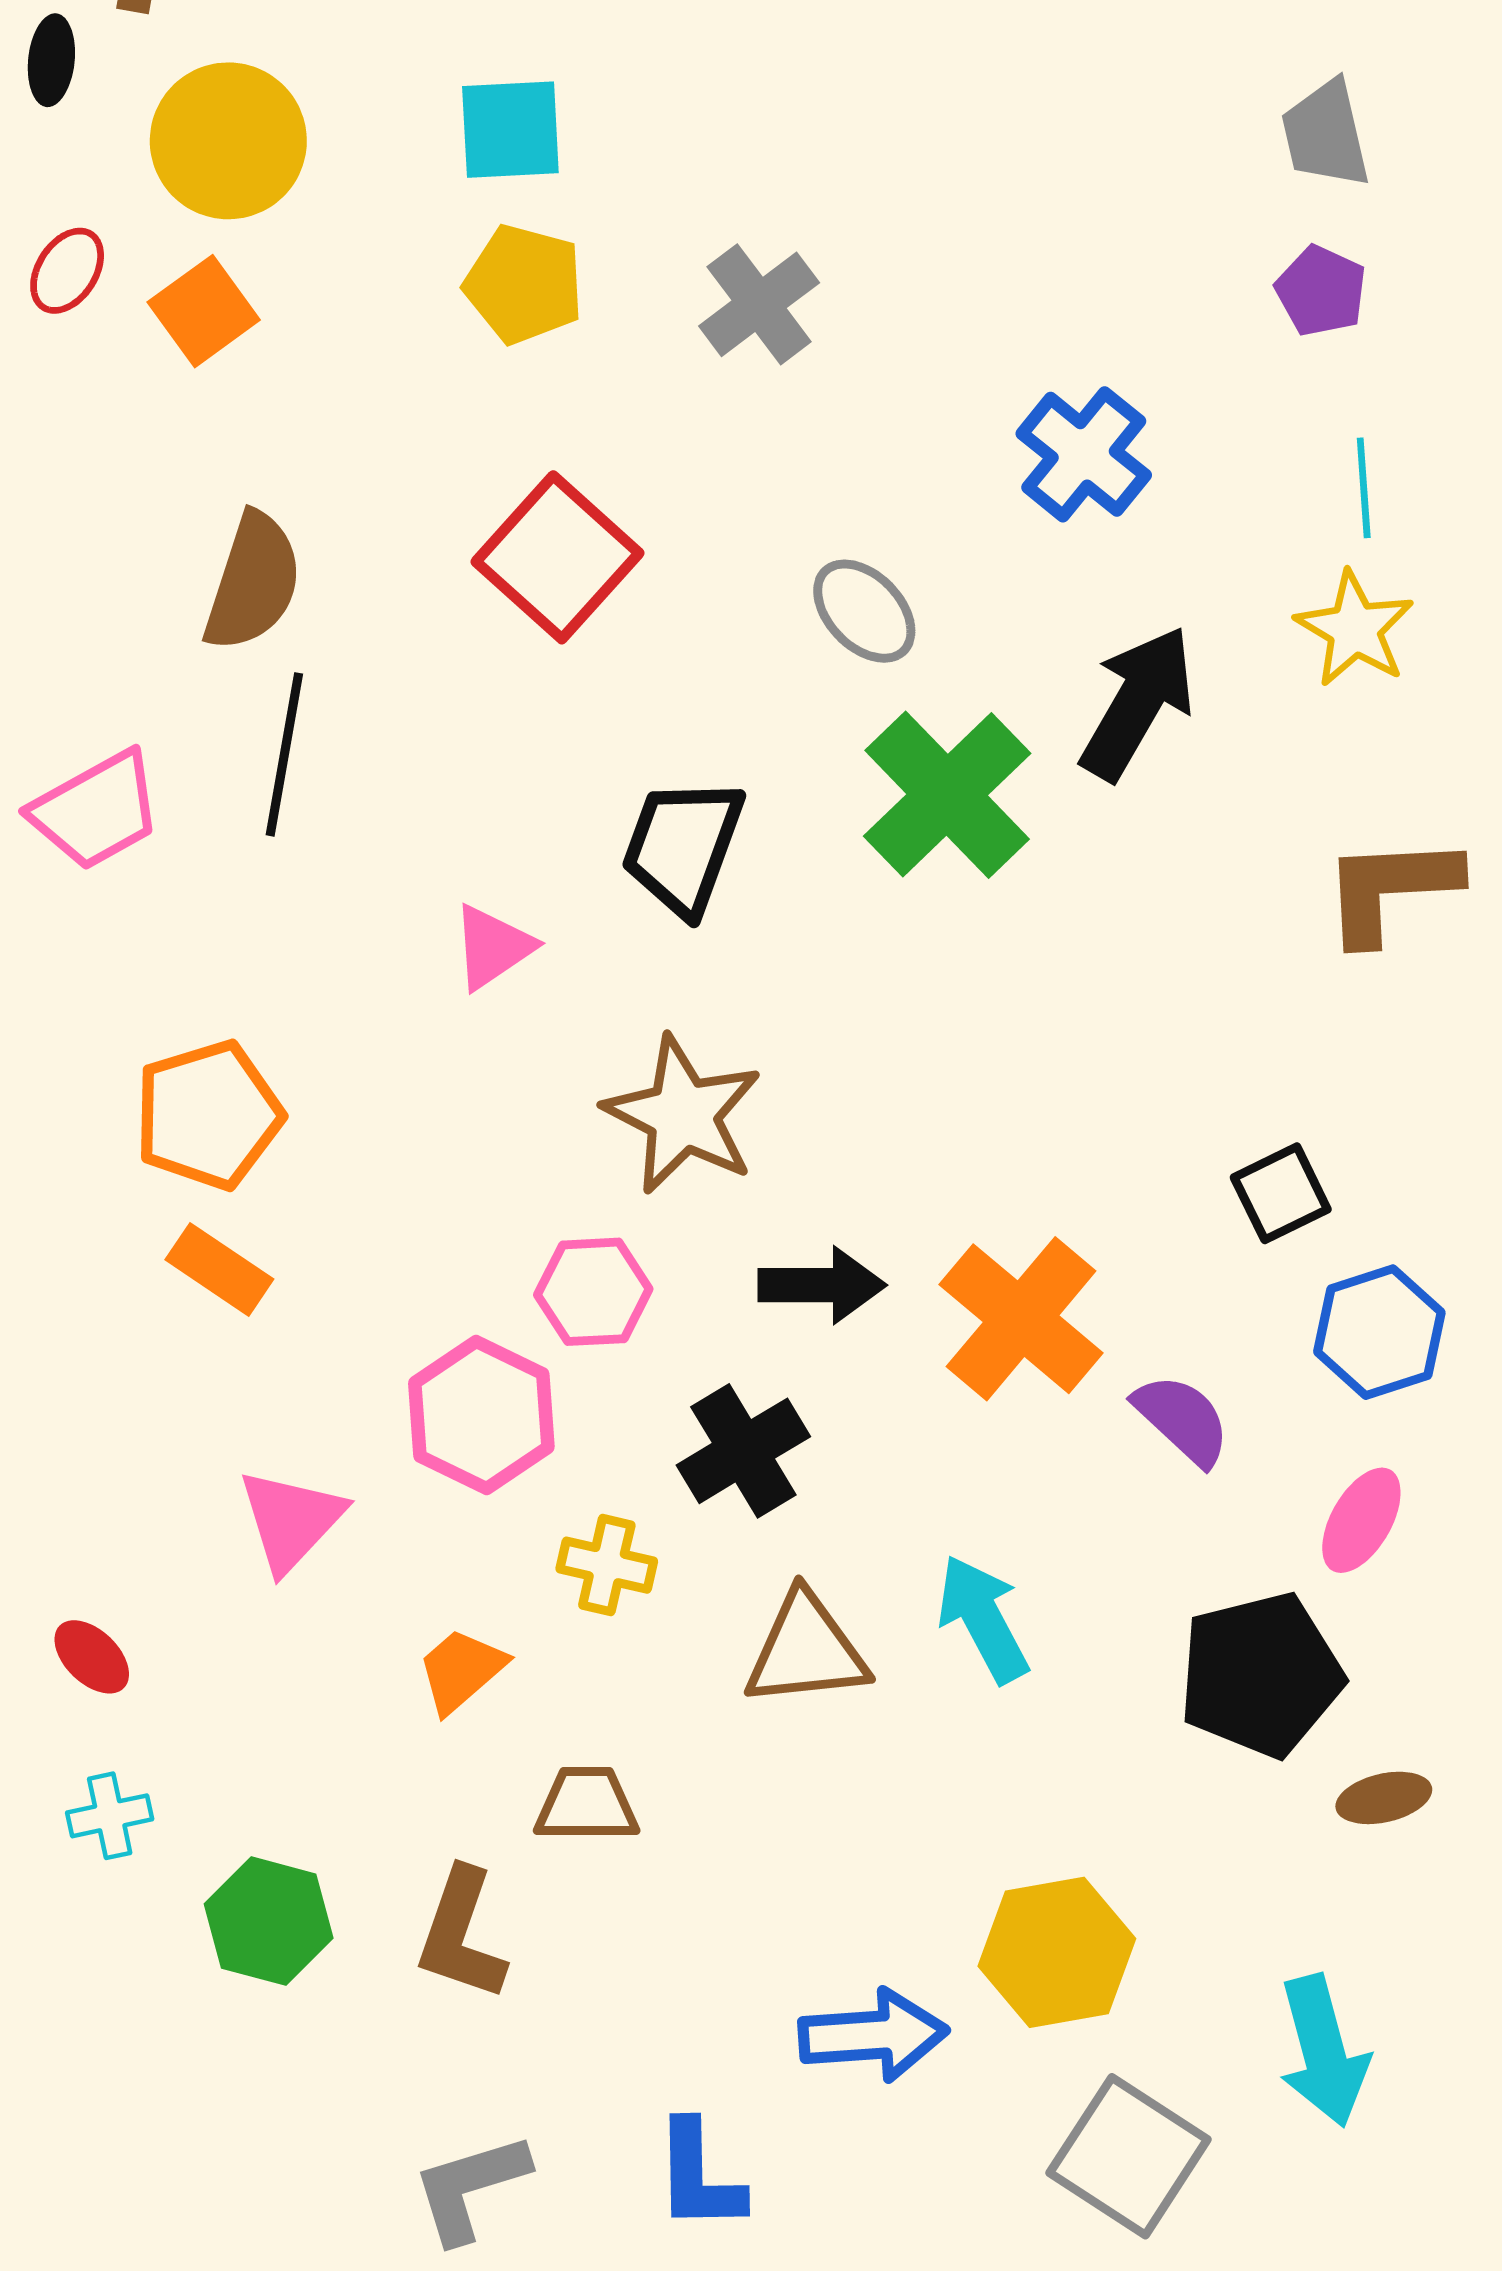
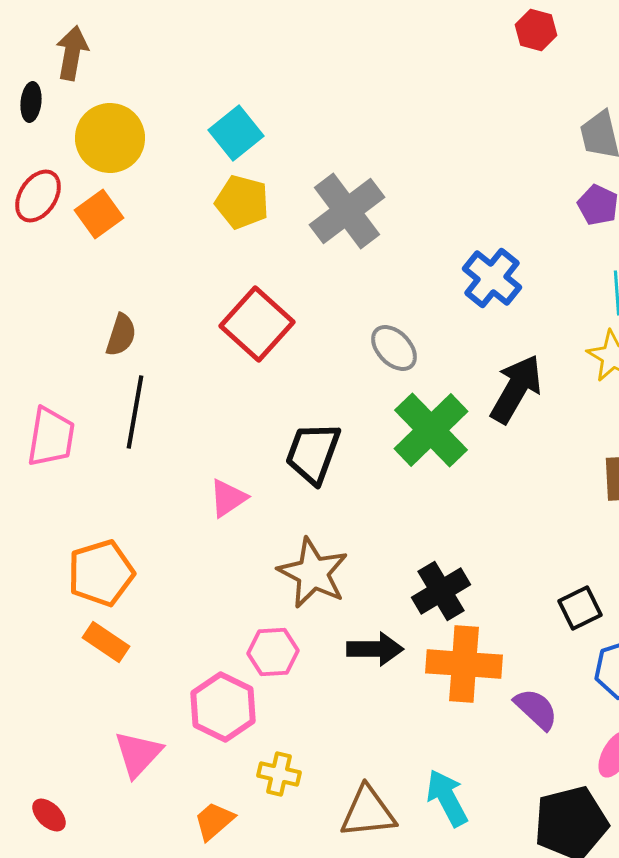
cyan square: (510, 130) -> (236, 133), turned -36
red ellipse: (67, 271) -> (38, 196), size x1.4
gray cross: (759, 304) -> (347, 211), size x1.4
brown semicircle: (253, 582) -> (121, 335), size x0.7
pink trapezoid: (96, 810) -> (51, 437), turned -52
orange cross: (1021, 1319) -> (464, 664), turned -36
black cross: (743, 1451) -> (441, 591), moved

